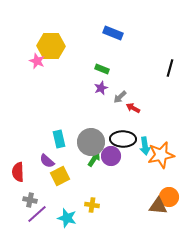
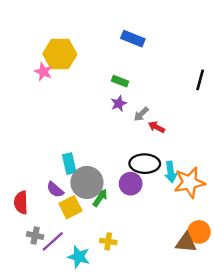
gray circle: (91, 142) -> (87, 182), moved
green arrow: (94, 159) -> (100, 198), moved
purple line: (37, 214) -> (53, 241), moved

